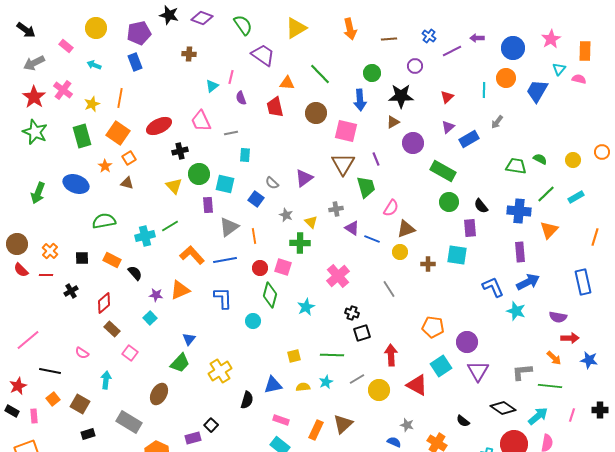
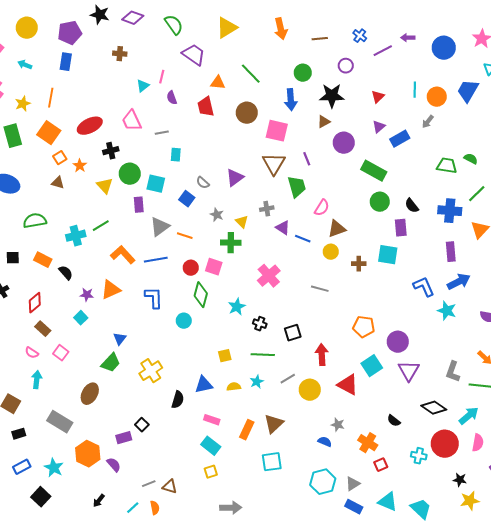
blue rectangle: (135, 62) -> (66, 62), turned 30
orange circle: (506, 78) -> (437, 97), moved
orange star: (105, 166) -> (80, 166), moved
orange line: (254, 236) -> (185, 236), turned -63
gray line: (389, 289) -> (320, 289), turned -42
black cross: (352, 313) -> (260, 324), moved
pink semicircle: (82, 353) -> (32, 353), moved
gray L-shape: (522, 372) -> (453, 372), turned -65

